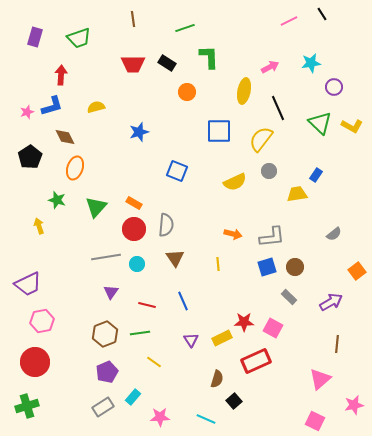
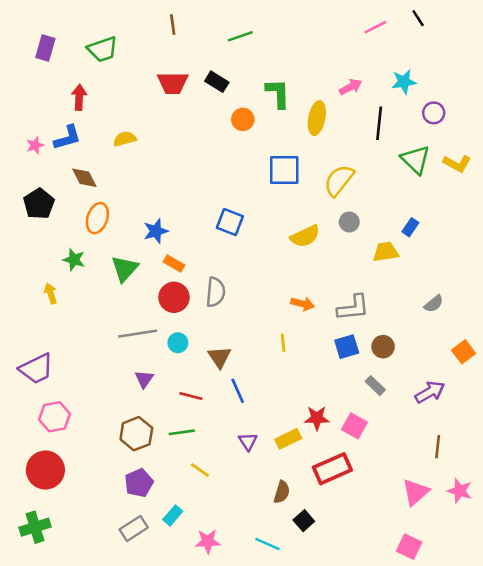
green L-shape: (209, 57) -> (278, 93), moved
black line: (278, 108) -> (379, 123), moved, turned 30
blue star: (139, 132) -> (156, 231), moved
brown triangle: (175, 258) -> (219, 357), moved
pink star: (354, 405) -> (460, 491), moved, turned 30

